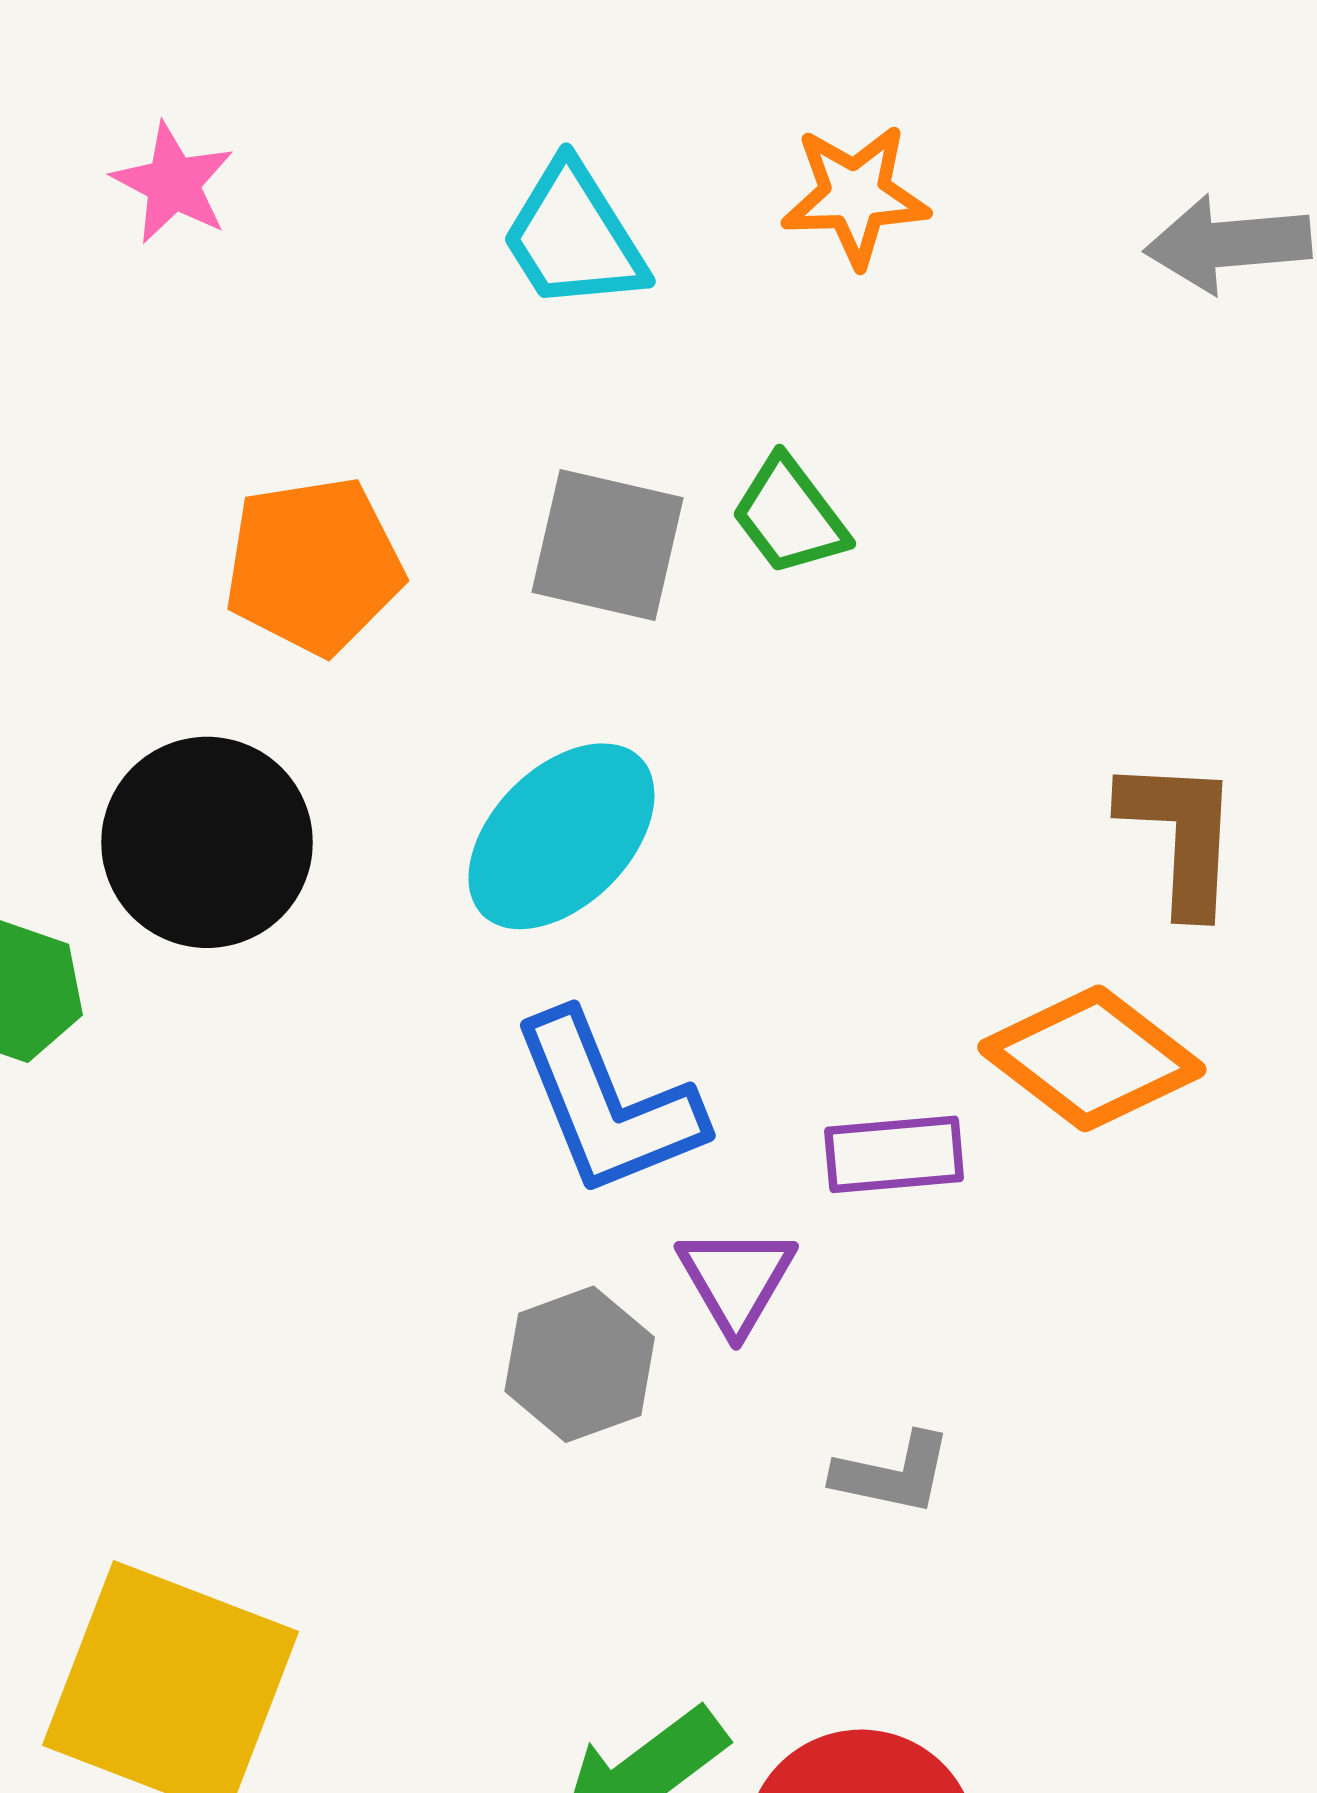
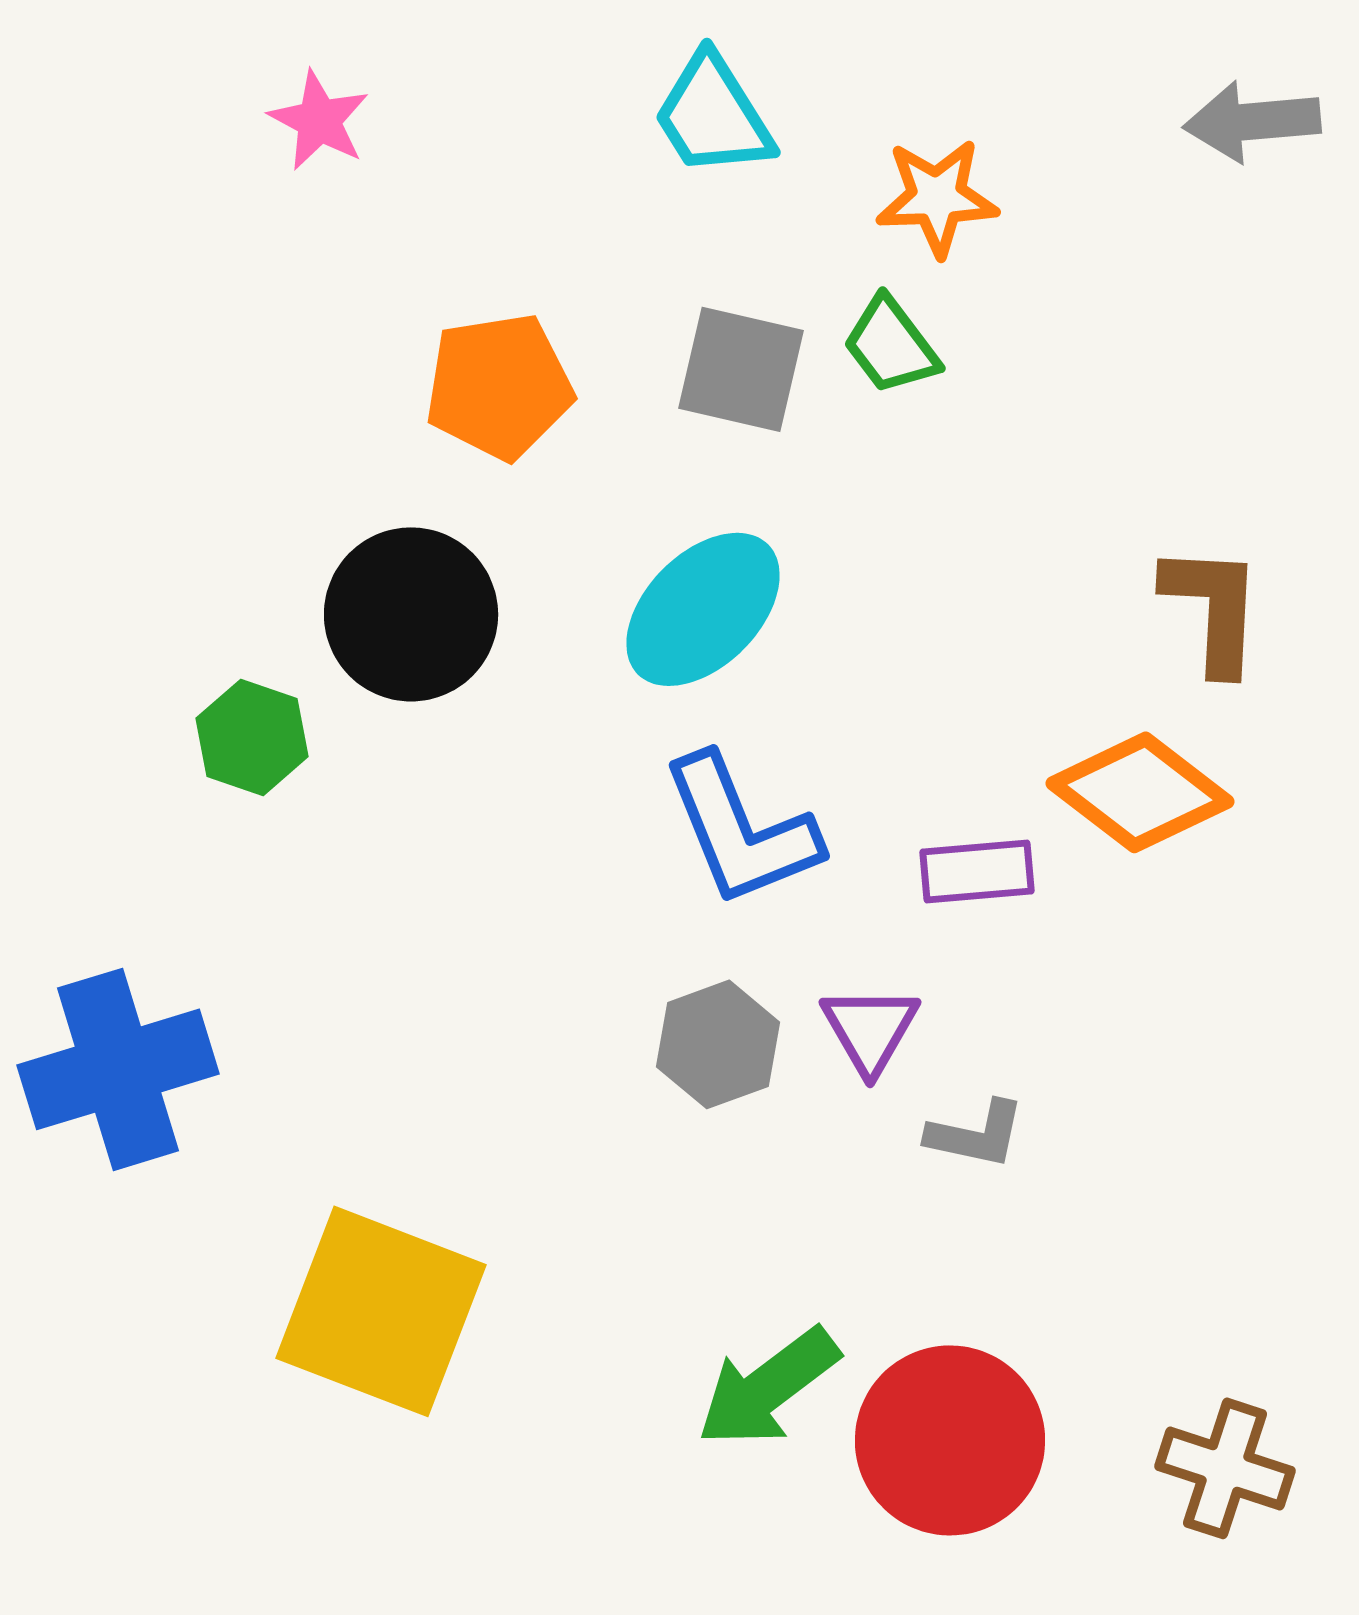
pink star: (173, 183) -> (319, 120), moved
orange star: (855, 195) -> (937, 197), moved
purple triangle: (736, 1279) -> (870, 1029), moved

